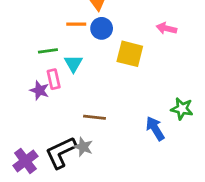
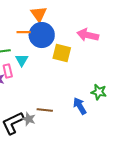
blue circle: (102, 28) -> (42, 35), size x1.6
pink arrow: (166, 28) -> (88, 35), size x1.5
brown line: (95, 117) -> (45, 110), moved

